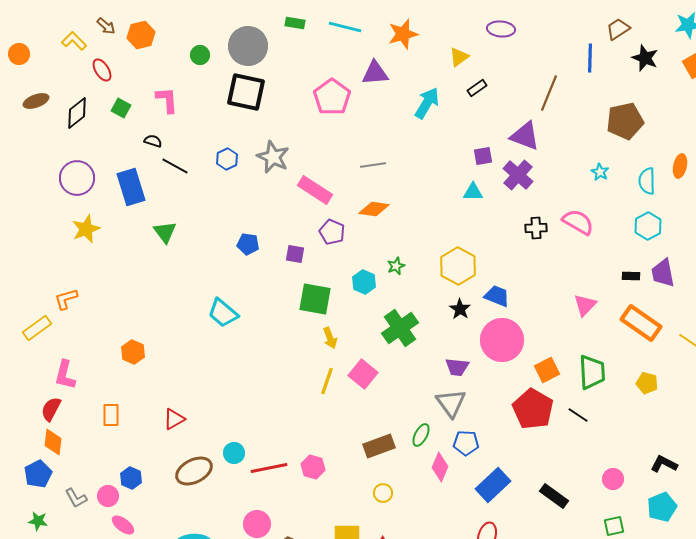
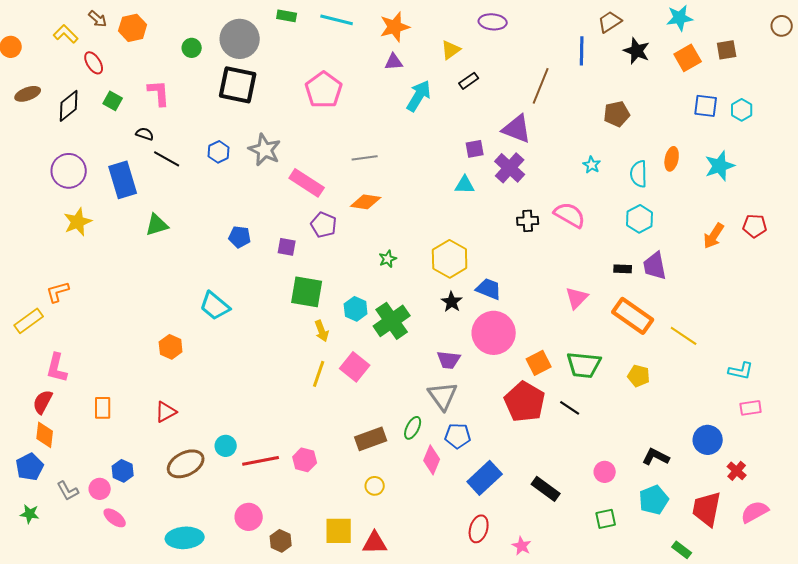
purple triangle: (375, 73) -> (394, 62), moved, size x0.7
brown pentagon: (625, 121) -> (617, 114), size x0.7
green triangle: (165, 232) -> (157, 225), turned 50
cyan hexagon: (364, 282) -> (356, 309), moved
orange hexagon: (133, 352) -> (171, 347), moved
green trapezoid: (592, 372) -> (584, 365), turned 99

